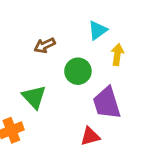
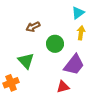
cyan triangle: (98, 30) -> (78, 13), moved
purple trapezoid: (107, 103) -> (74, 65), turned -125

